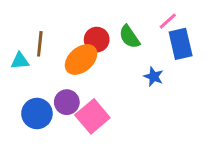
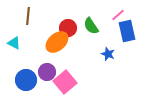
brown line: (40, 44) -> (28, 16), moved
cyan triangle: (20, 61) -> (14, 43), turned 32

